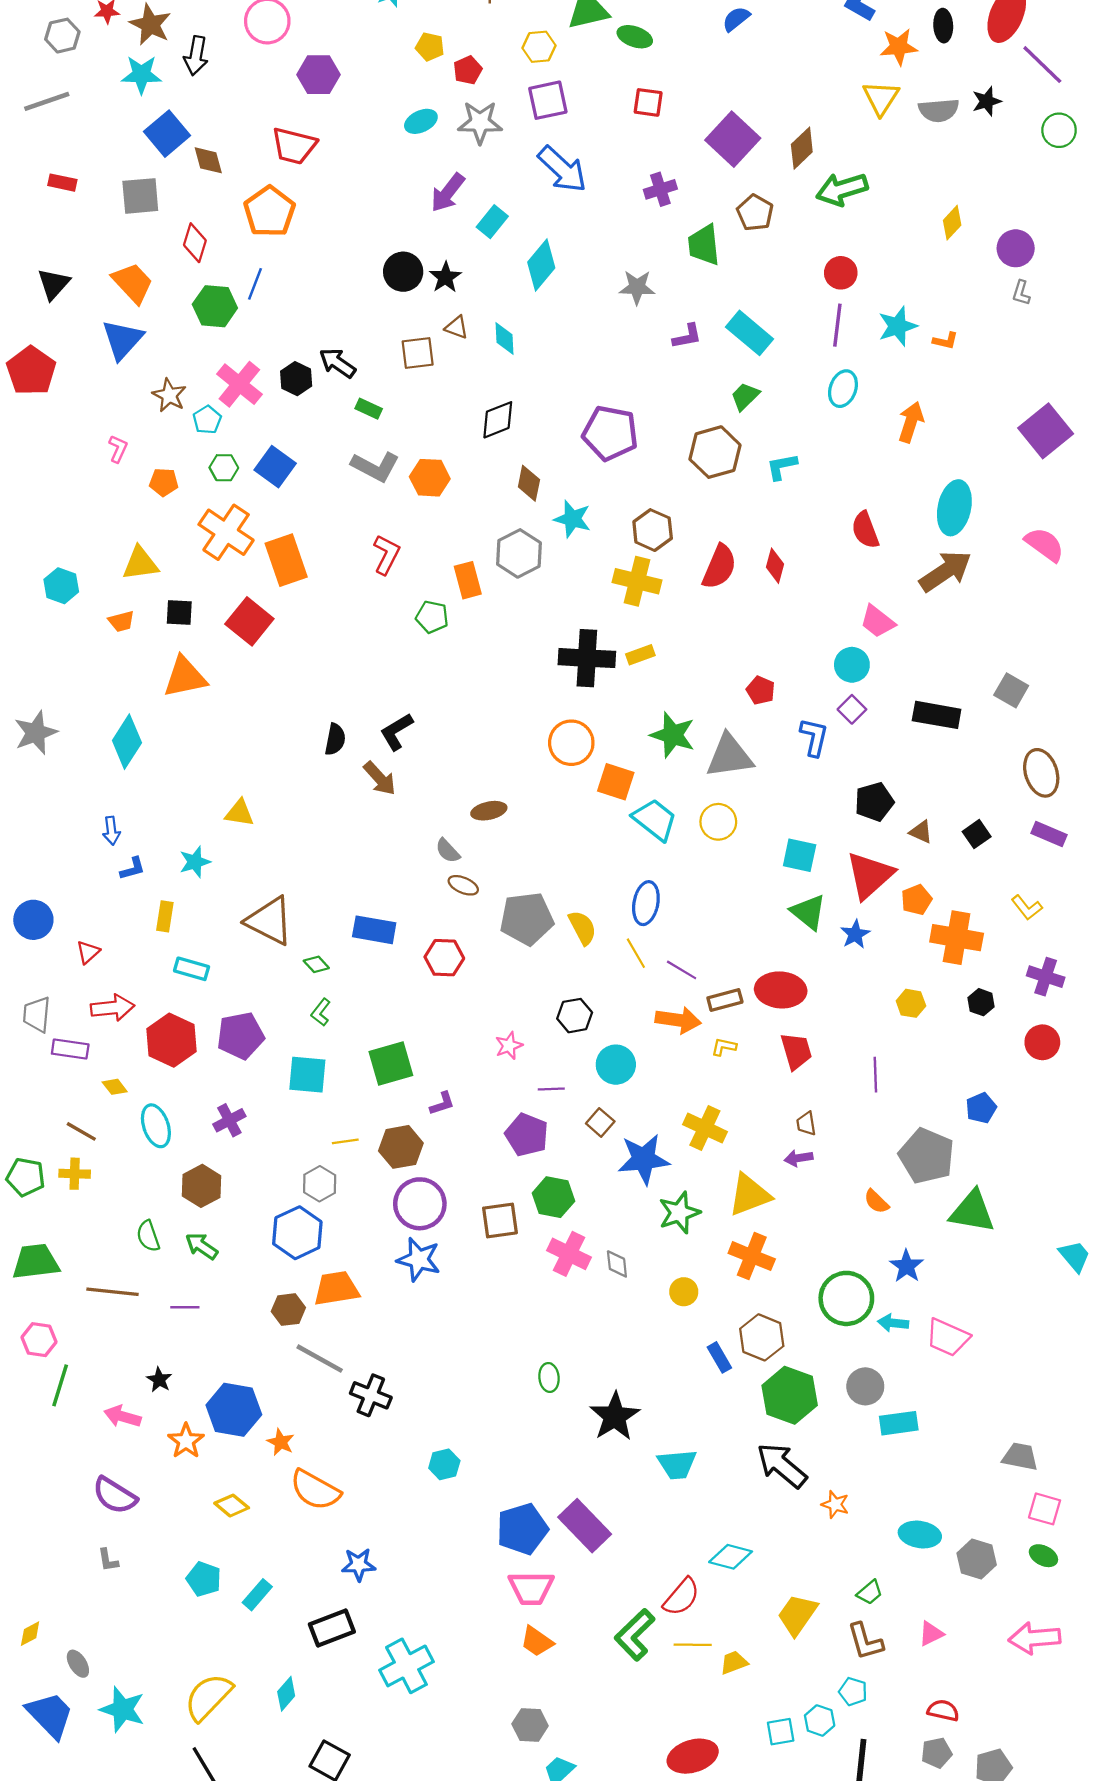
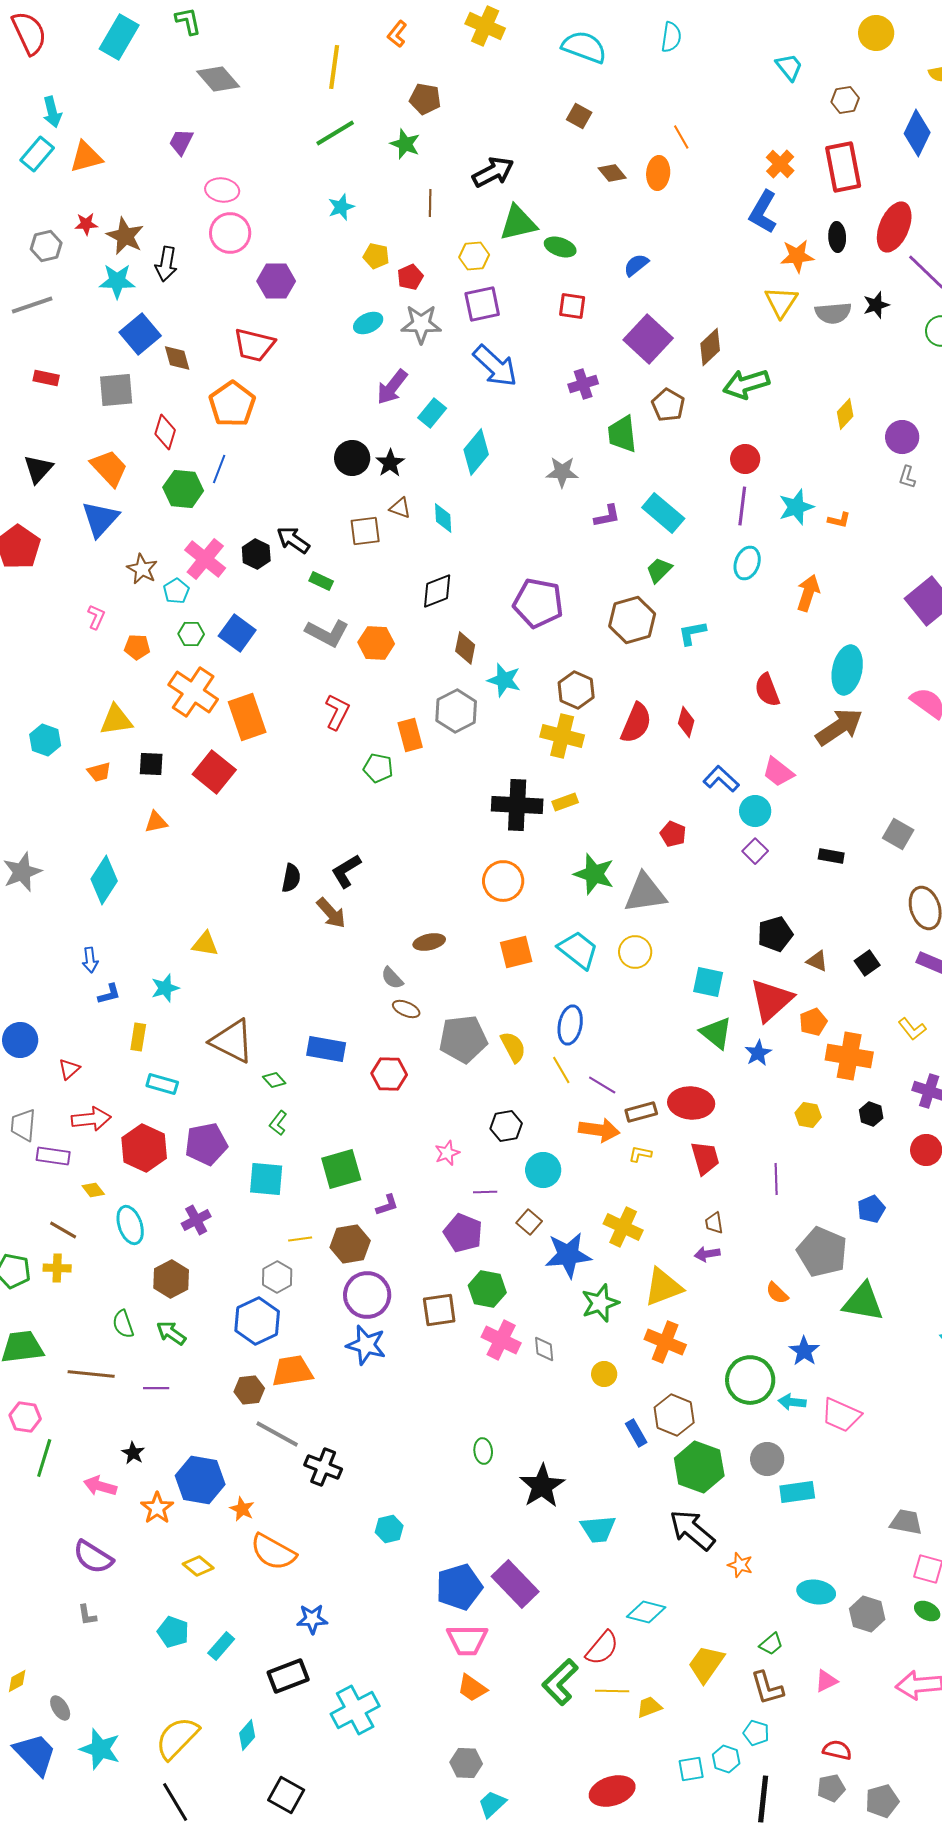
blue semicircle: (736, 19) -> (636, 265), moved
orange triangle: (185, 677) -> (156, 822), size x0.6
black rectangle: (937, 715) -> (831, 856), size x0.6
blue L-shape: (814, 737) -> (721, 779), moved, turned -60
orange square: (616, 782) -> (516, 952), moved, turned -32

